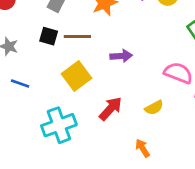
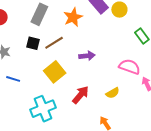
brown line: (77, 37) -> (54, 43), turned -30

